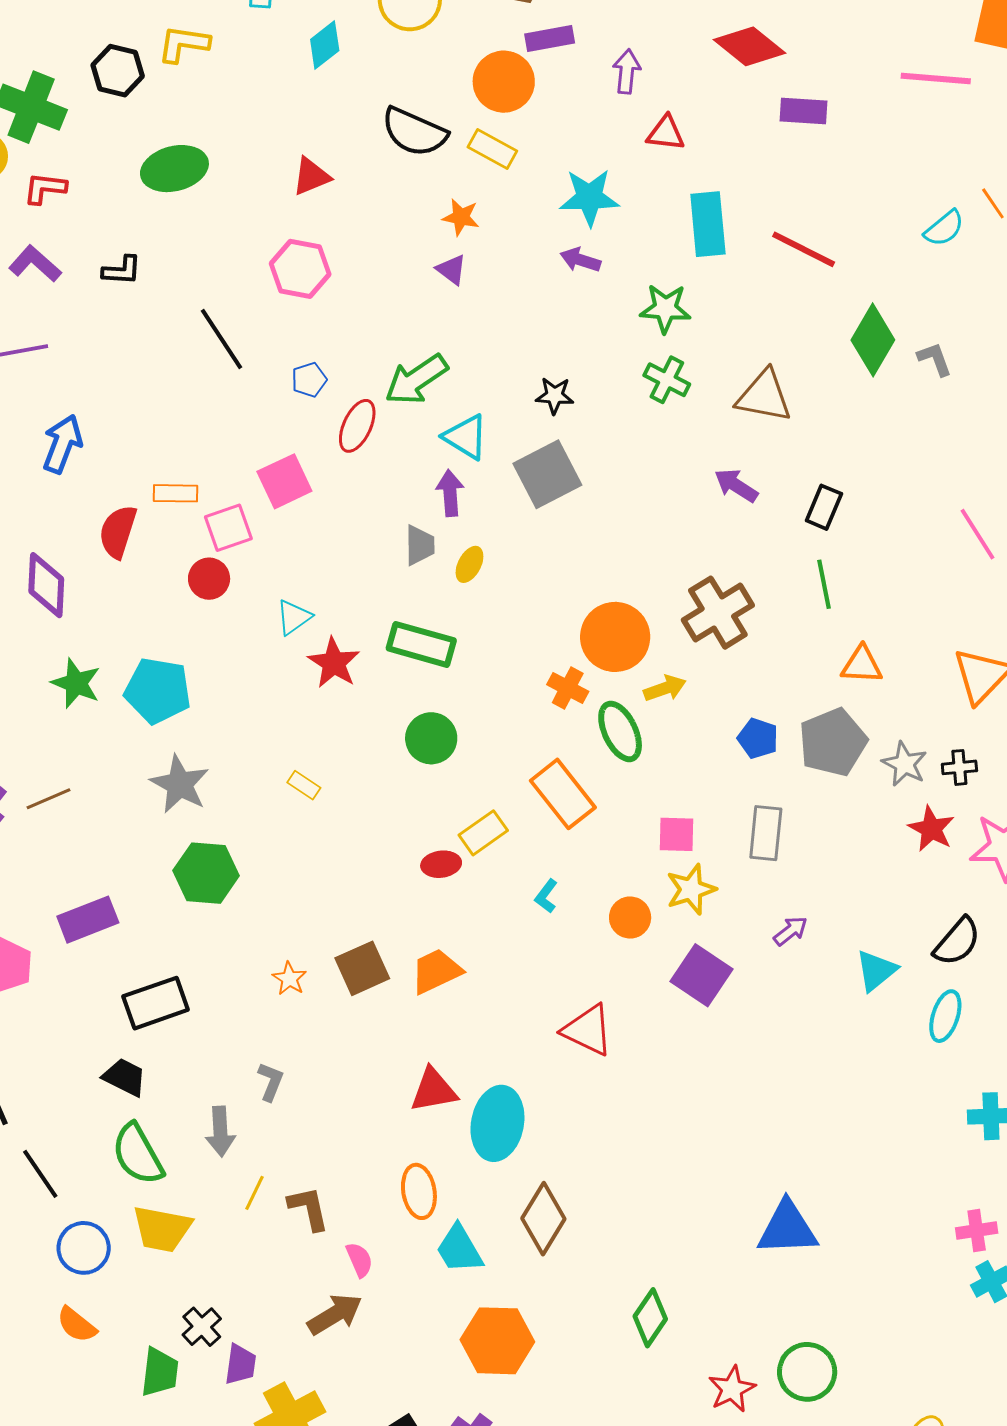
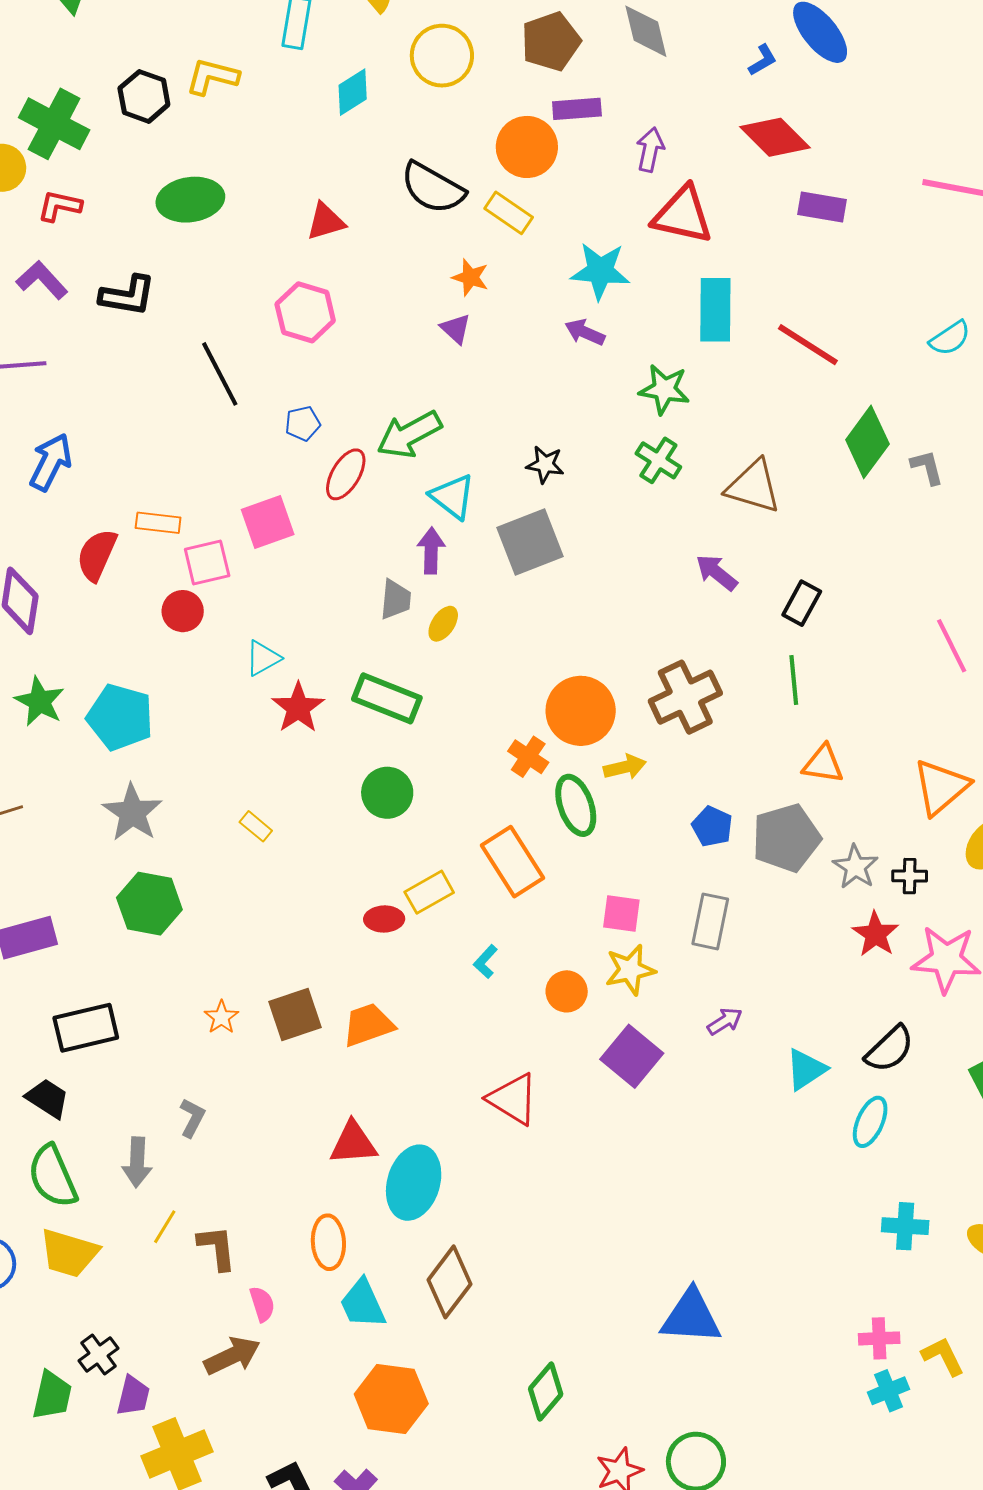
red triangle: (666, 133) -> (683, 215), size x1.6
black L-shape: (122, 270) -> (128, 295), size x1.4

